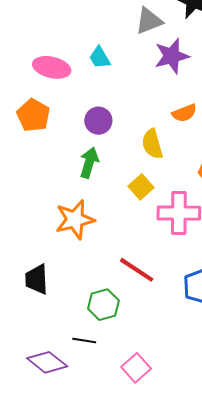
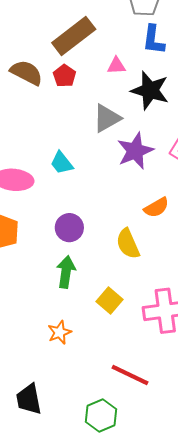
yellow square: (141, 187) -> (109, 301), moved
orange star: (75, 219) -> (59, 332), size x0.6

